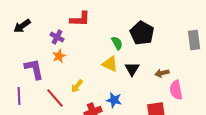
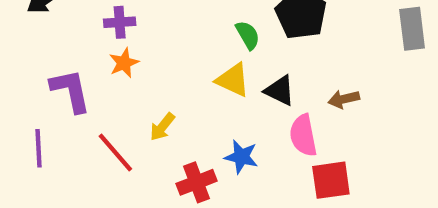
purple cross: (57, 37) -> (120, 22), turned -32
black triangle: (132, 69) -> (280, 91), turned -35
pink semicircle: (176, 90) -> (303, 135), moved

